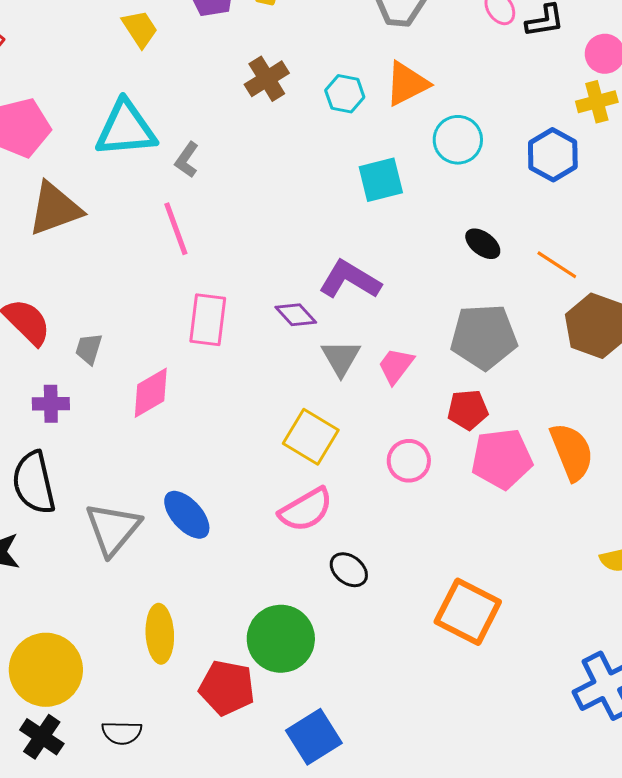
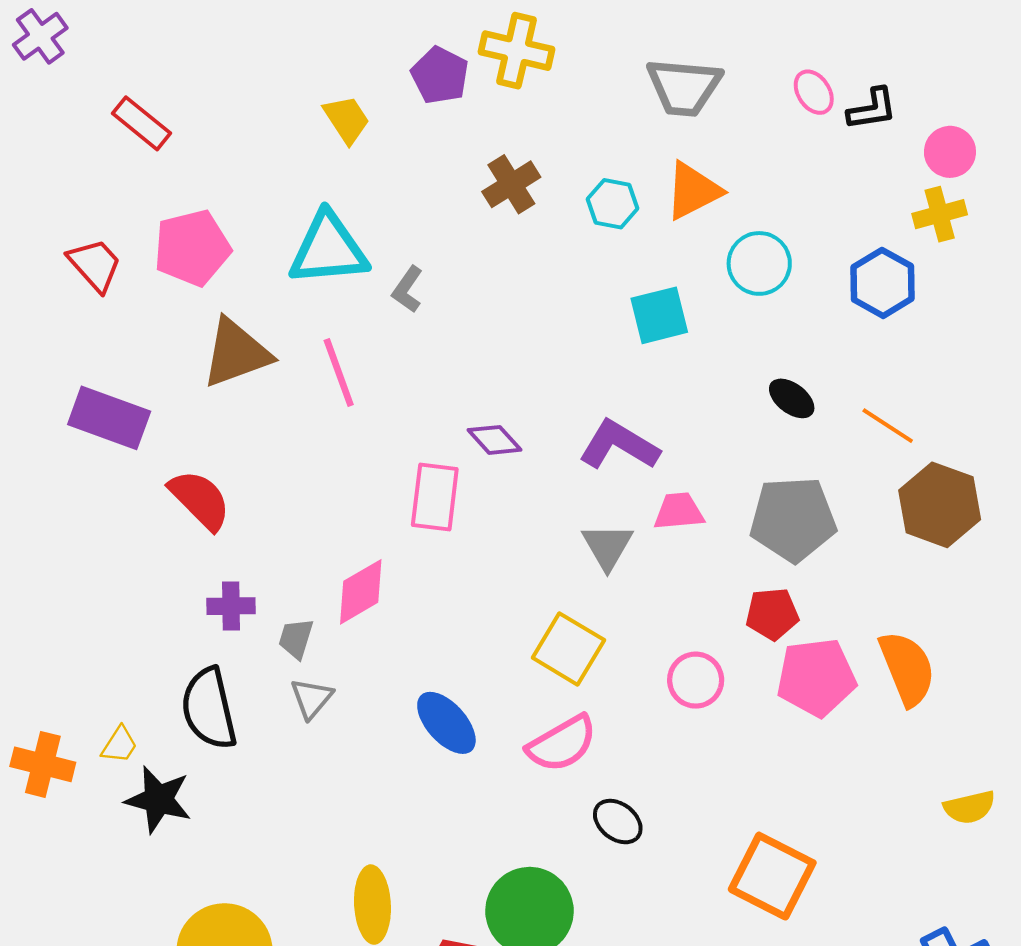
pink line: (176, 229) -> (339, 372), moved
purple diamond: (296, 315) -> (494, 440), moved
gray trapezoid: (89, 349) -> (296, 639), moved
pink trapezoid: (396, 366) -> (679, 511), moved, turned 48
blue ellipse: (187, 515) -> (446, 723), moved
gray triangle: (113, 529) -> (311, 698), moved, size x0.6

